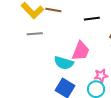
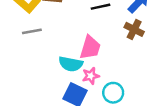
pink star: (101, 75) -> (91, 76), moved

